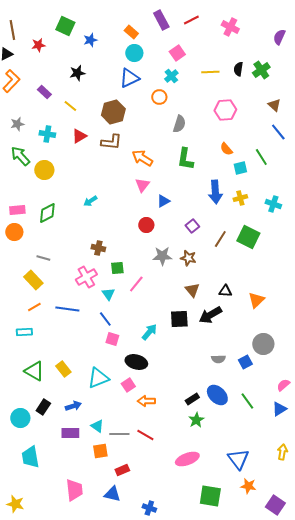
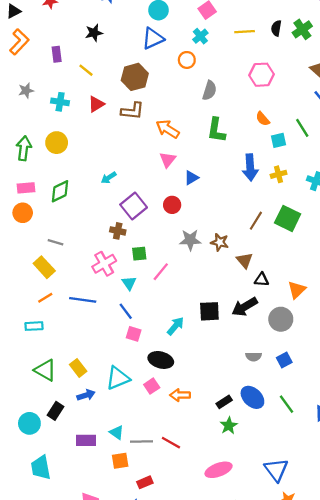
purple rectangle: (44, 92) -> (57, 54), turned 40
green arrow: (20, 156) -> (24, 148), moved, turned 50
purple square: (192, 226) -> (134, 206), moved, size x1.6
brown triangle: (192, 290) -> (245, 260), moved
gray circle: (263, 344) -> (281, 319), moved
orange arrow: (146, 401) -> (180, 395), moved
blue arrow: (73, 406) -> (86, 395), moved

